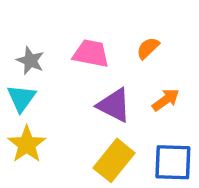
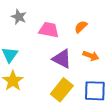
gray star: (30, 61) -> (19, 17), moved
orange arrow: (166, 100) -> (91, 56), turned 56

